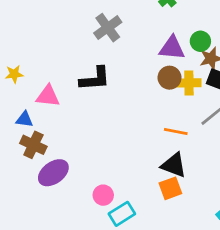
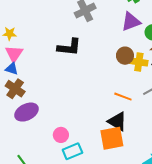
purple triangle: (172, 48) -> (131, 22), moved, turned -35
pink triangle: (48, 96) -> (14, 54), moved, turned 48
orange square: (170, 188) -> (112, 138), size x1.4

